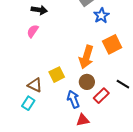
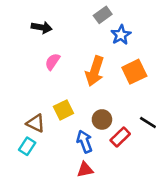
pink semicircle: (33, 31) -> (52, 62), moved
orange arrow: (86, 57) -> (95, 71), moved
red triangle: (83, 120) -> (85, 170), moved

